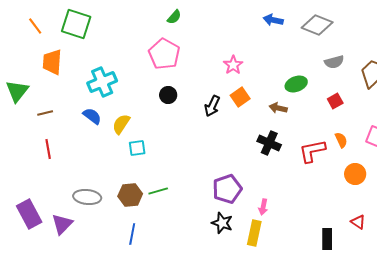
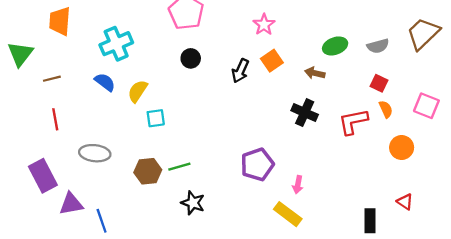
gray semicircle: (334, 62) -> (378, 46), moved
red square: (335, 101) -> (379, 83), moved, turned -35
gray ellipse: (87, 197) -> (95, 153), moved
purple rectangle: (29, 214) -> (43, 176), moved
black star: (222, 223) -> (193, 203), moved
purple triangle: (62, 224) -> (71, 204), turned 35
yellow rectangle: (254, 233) -> (288, 214), turned -65
blue line: (132, 234) -> (102, 221), moved, turned -30

